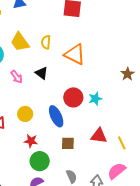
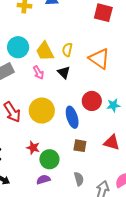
yellow trapezoid: (20, 42) -> (45, 51), moved
yellow semicircle: (46, 42) -> (67, 50), moved
yellow circle: (25, 114) -> (42, 111), size x1.6
red star: (31, 141) -> (33, 148), moved

